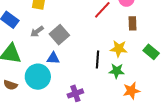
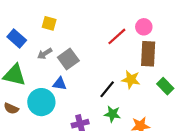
brown rectangle: (133, 23) -> (148, 54), size x1.6
black line: (98, 59) -> (107, 89), turned 30
green star: (117, 71) -> (112, 114), moved

